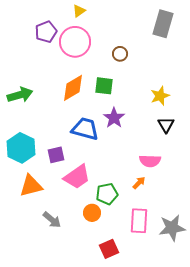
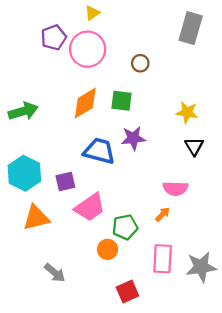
yellow star: (160, 96) -> (187, 112), turned 30
purple star: (114, 118) -> (133, 138), turned 30
gray arrow: (52, 220) -> (55, 273), moved

